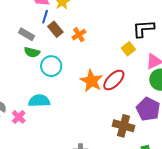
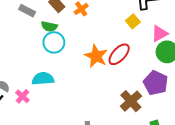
green semicircle: (32, 52) -> (49, 26), moved
brown cross: (124, 126) -> (131, 101), turned 35

